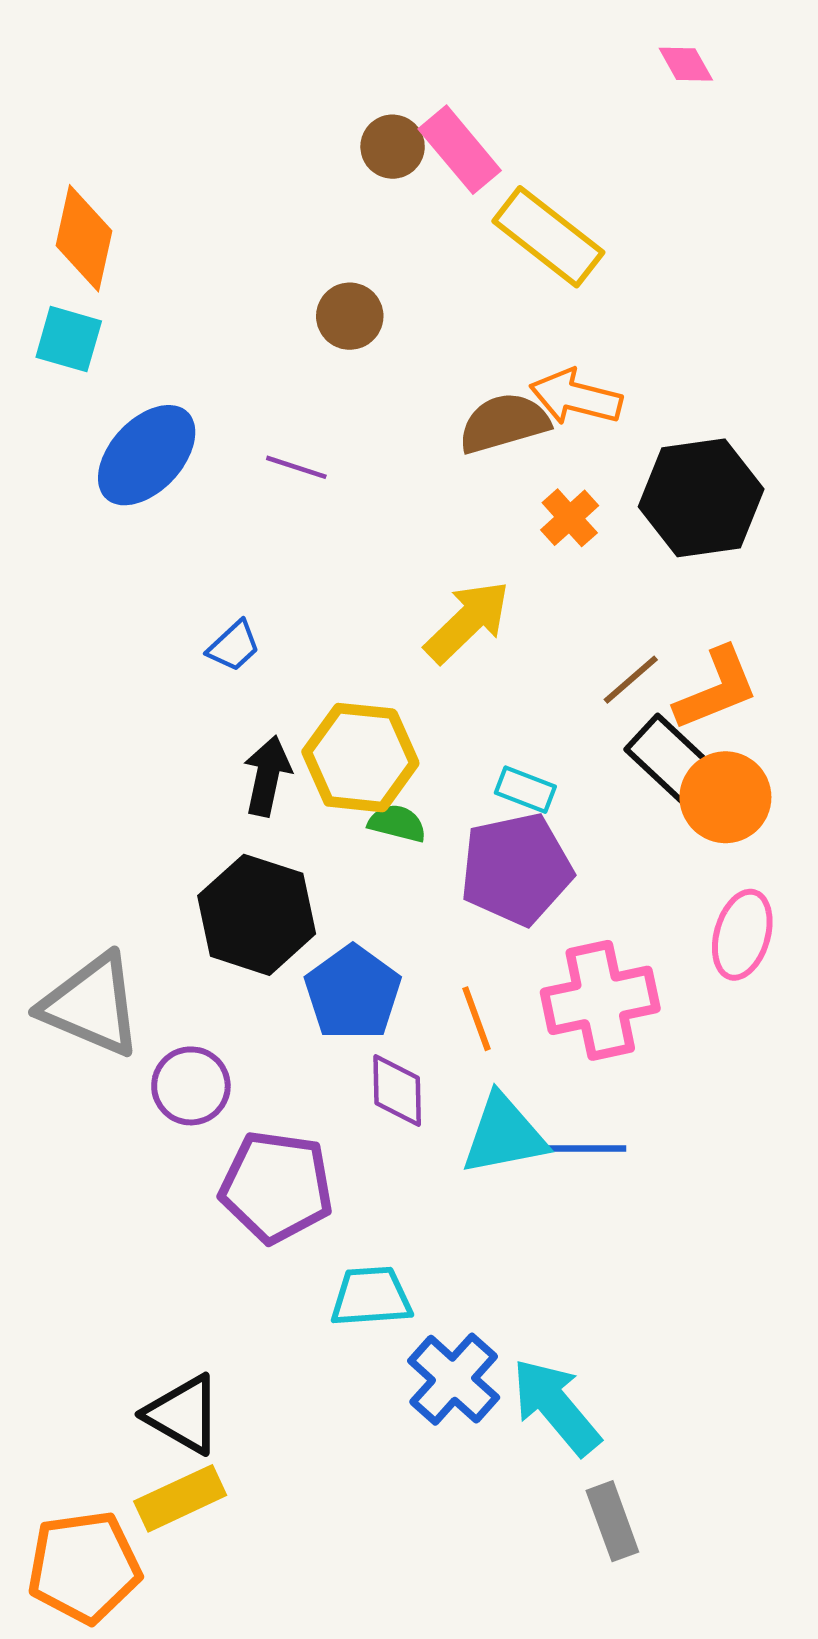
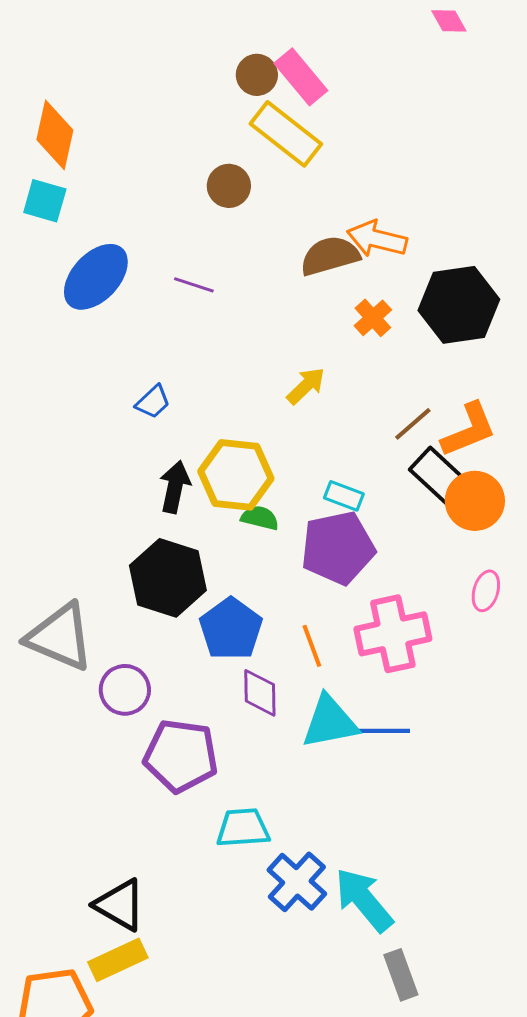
yellow rectangle: (548, 237) -> (286, 134), moved
yellow arrow: (467, 622) -> (306, 386), size x0.7
pink ellipse: (742, 935) -> (486, 591), size x0.7

